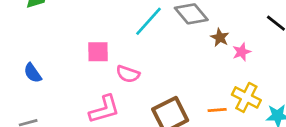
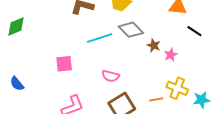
cyan line: (148, 21) -> (100, 38), turned 35
pink semicircle: (128, 74) -> (111, 76), moved

